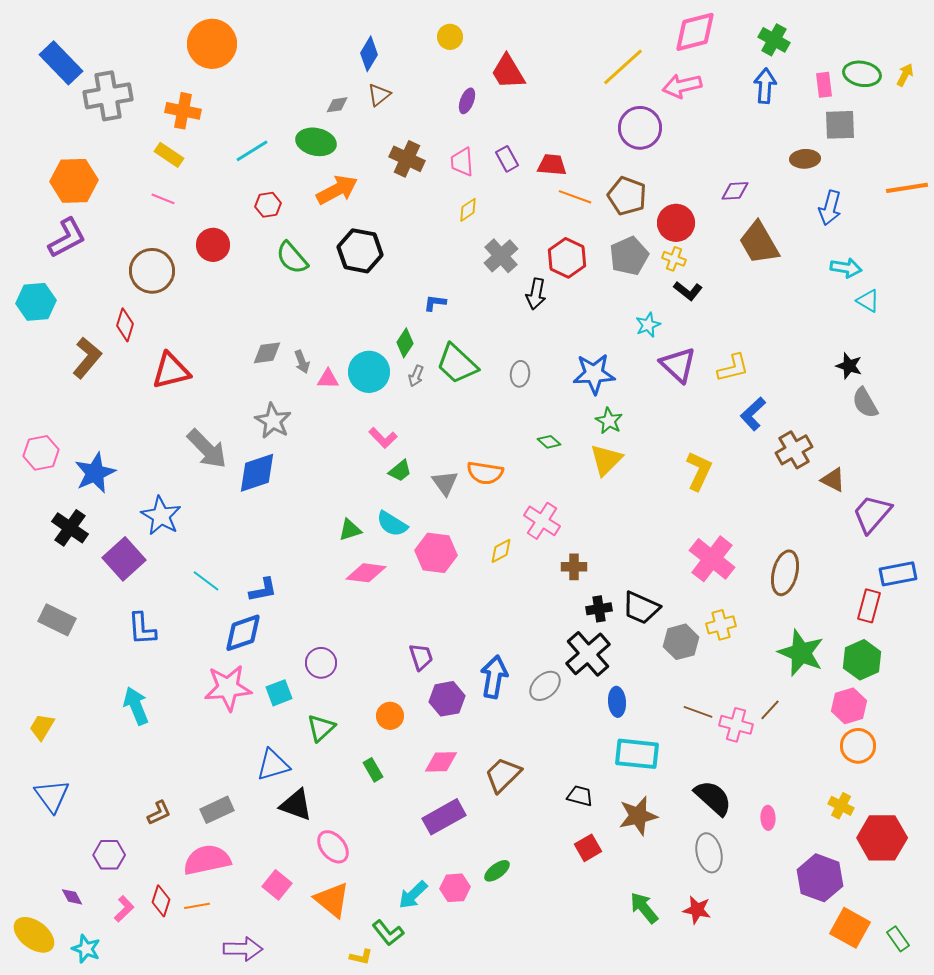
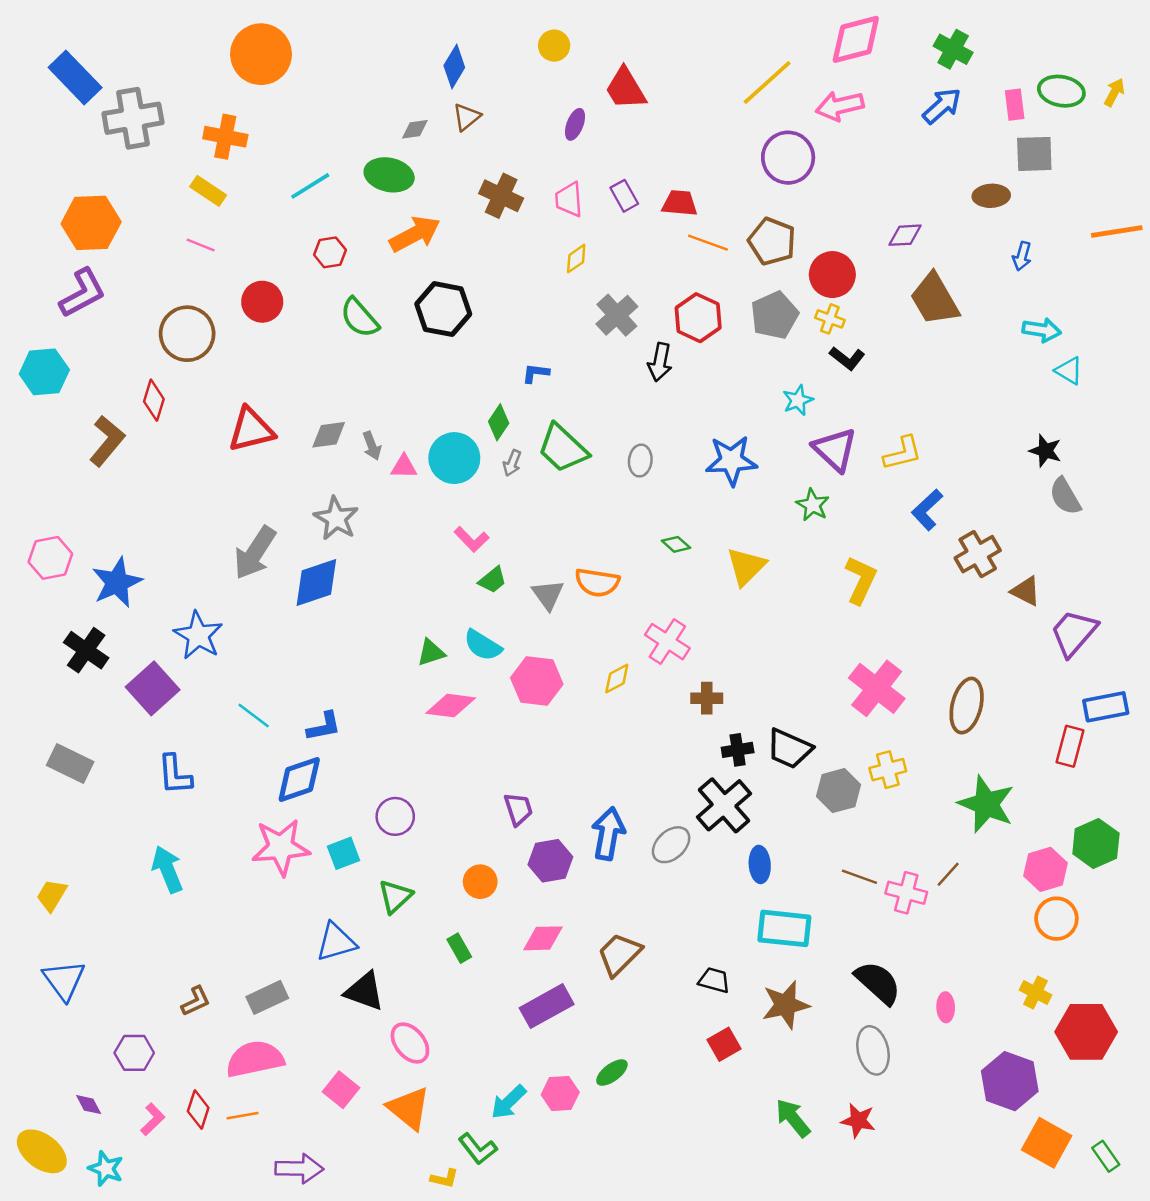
blue arrow: (765, 86) -> (942, 106), turned 44
blue arrow: (830, 208) -> (1022, 256), size x0.7
red triangle: (171, 371) -> (251, 430), moved
green star: (609, 421) -> (813, 505), moved
gray arrow: (207, 449) -> (255, 553), turned 78
green hexagon: (862, 660) -> (1096, 844), moved

